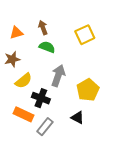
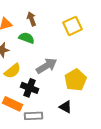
green semicircle: (47, 47) -> (27, 38), moved
gray arrow: (58, 76) -> (47, 66), turned 40
gray rectangle: (45, 127) -> (34, 116), turned 48

